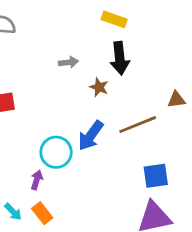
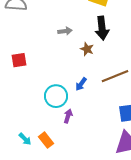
blue arrow: (91, 136) -> (81, 84), size x0.6
purple arrow: (37, 180) -> (68, 116), moved

